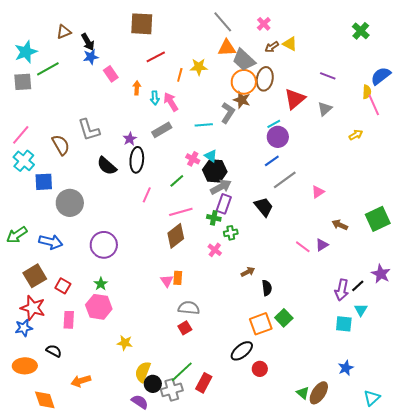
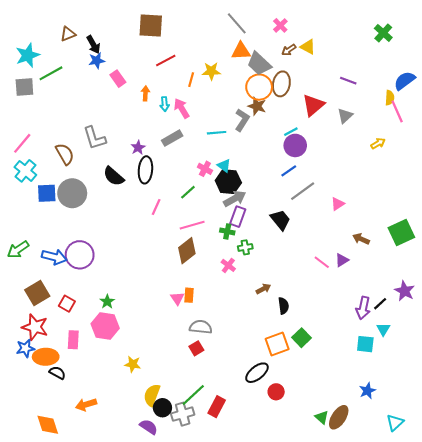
gray circle: (70, 203) -> (72, 193), moved
purple circle: (104, 245) -> (80, 255), moved
orange ellipse: (25, 366) -> (46, 357), moved

